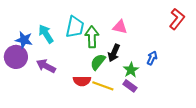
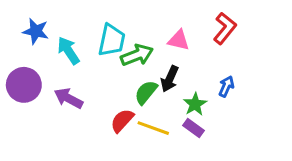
red L-shape: (177, 19) -> (225, 28), moved
green arrow: (92, 37) -> (137, 55), turned 70
blue star: (24, 40) -> (36, 31), moved
red semicircle: (82, 81) -> (122, 121), turned 132

